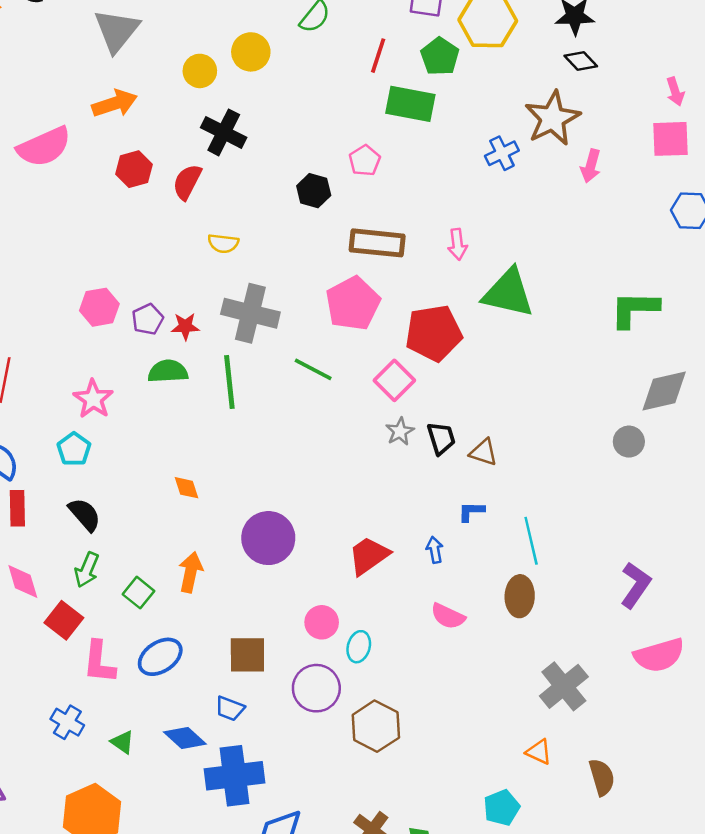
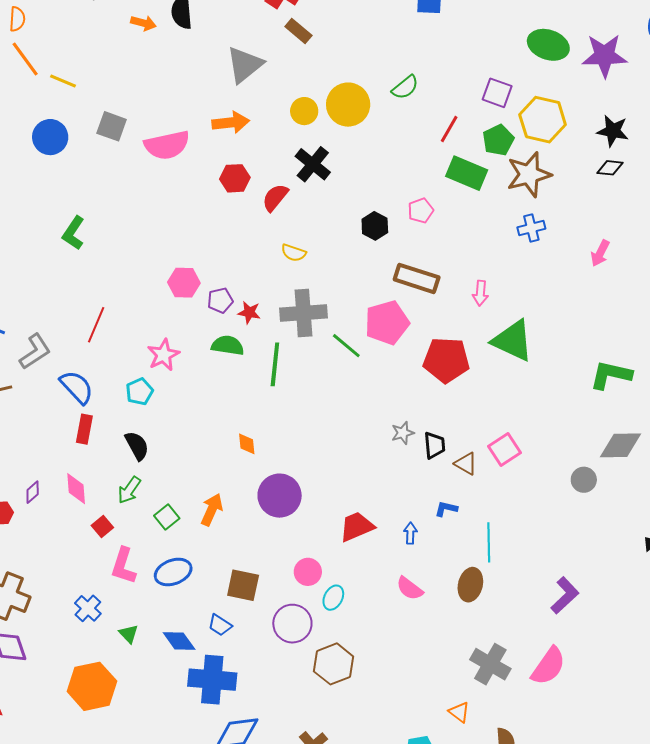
yellow circle: (251, 52) -> (348, 105), size x1.4
black diamond: (581, 61) -> (610, 168), turned -52
brown star: (552, 118) -> (529, 174), moved
gray cross: (250, 313) -> (303, 313), turned -30
green line: (313, 369) -> (346, 346), moved
pink square: (394, 380) -> (504, 449), moved
orange diamond: (186, 488) -> (247, 444), moved
red square: (64, 620) -> (102, 526), size x0.7
pink semicircle: (659, 655) -> (548, 666), moved, turned -51
gray cross: (564, 686) -> (490, 664), turned -33

